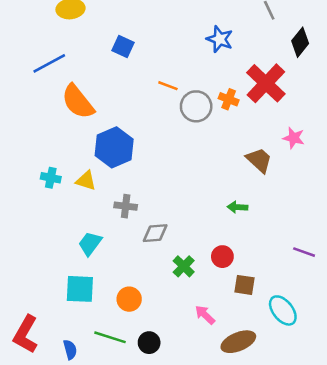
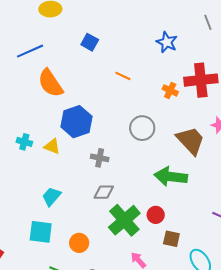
red cross: (266, 83) -> (201, 80), turned 36
gray circle: (196, 106) -> (142, 128), moved
brown trapezoid: (259, 160) -> (191, 141), size x1.4
gray cross: (126, 206) -> (100, 158), moved
green arrow: (238, 207) -> (171, 177), size x2.0
green cross: (184, 266) -> (124, 220), size x1.8

